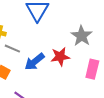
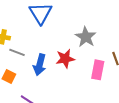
blue arrow: (35, 62) -> (40, 65), turned -35

